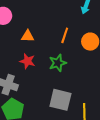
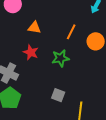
gray square: (60, 100) -> (58, 95), size x0.6

